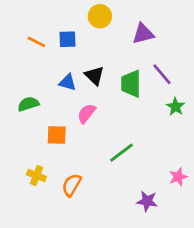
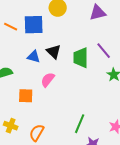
purple triangle: (143, 34) -> (98, 13), moved
blue square: (68, 39) -> (34, 25), size x1.5
green line: (122, 153) -> (80, 124), moved, turned -30

